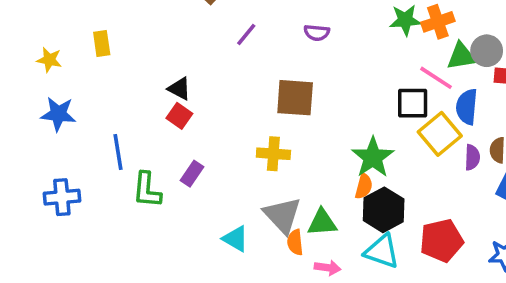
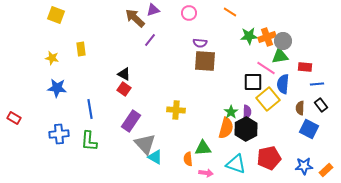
purple line: (246, 34) -> (150, 40), moved
gray circle: (487, 51) -> (283, 41), moved
brown square: (295, 98) -> (205, 61), moved
green star: (373, 157) -> (231, 112), size x0.6
purple semicircle: (472, 157) -> (247, 112), moved
purple rectangle: (192, 174) -> (131, 121), size x1.5
orange semicircle: (364, 186) -> (226, 128), size x1.5
green L-shape: (147, 190) -> (89, 141), moved
black hexagon: (384, 210) -> (246, 129), moved
gray triangle: (282, 215) -> (145, 144), moved

